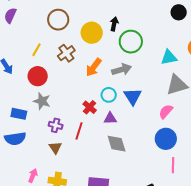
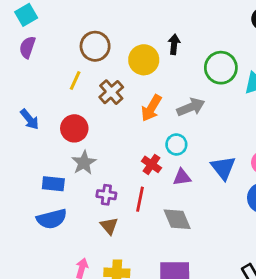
green circle: (131, 42) -> (221, 68), moved
yellow line: (37, 50) -> (75, 81), moved
blue triangle: (133, 96) -> (223, 168), moved
gray star: (42, 101) -> (84, 163), turned 30
gray diamond: (117, 144) -> (177, 219), moved

